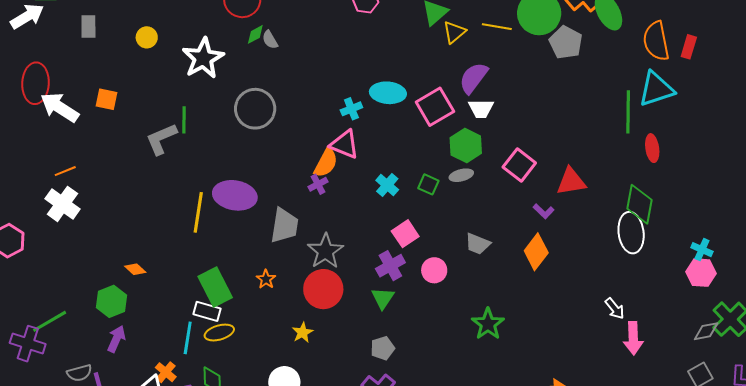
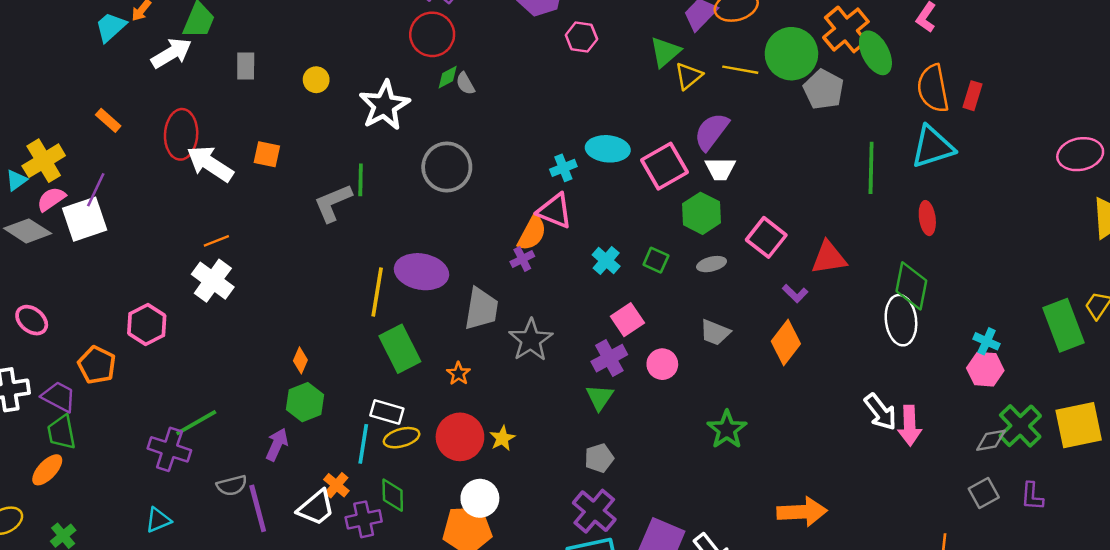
green line: (628, 112) -> (871, 168), moved
gray ellipse: (461, 175) -> (712, 264), moved
orange diamond: (135, 269) -> (300, 360), turned 70
green rectangle: (215, 287) -> (400, 349), moved
red circle: (323, 289) -> (460, 437), moved
green hexagon: (112, 301) -> (305, 402), moved
white arrow: (615, 309) -> (880, 412), size x1.4
pink arrow: (633, 338) -> (910, 426), moved

